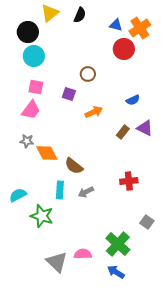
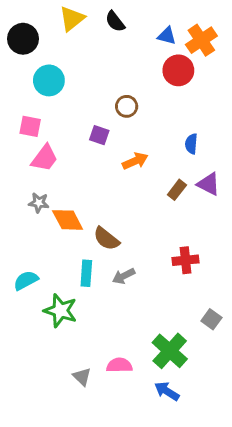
black semicircle: (80, 15) -> (115, 21), turned 119
black circle: (28, 32) -> (23, 39), moved
pink square: (36, 87) -> (30, 126), moved
blue semicircle: (133, 100) -> (191, 144), turned 120
gray triangle: (57, 262) -> (82, 377), size x0.6

